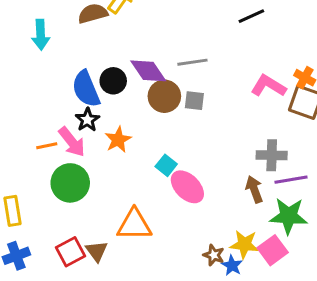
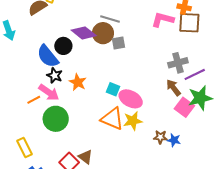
gray line: (192, 62) -> (110, 19), turned 42
brown circle: (164, 96) -> (103, 33), moved
orange triangle: (134, 225) -> (112, 119), moved, turned 40
yellow star: (244, 244) -> (133, 121), moved
pink square: (273, 250) -> (184, 107), moved

